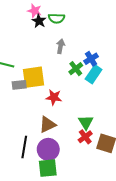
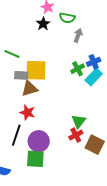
black star: (39, 21) -> (43, 24), moved
gray arrow: (61, 46) -> (78, 35), moved
red star: (54, 97) -> (27, 112), moved
brown triangle: (47, 124) -> (30, 89), moved

